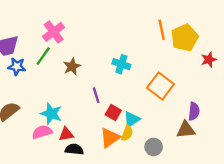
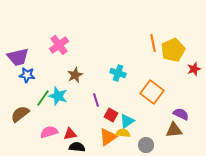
green line: (43, 56) -> (43, 98), moved
purple semicircle: (194, 111) -> (181, 114), turned -70
cyan star: (51, 114) -> (58, 96), moved
yellow semicircle: (127, 133) -> (123, 133), turned -104

